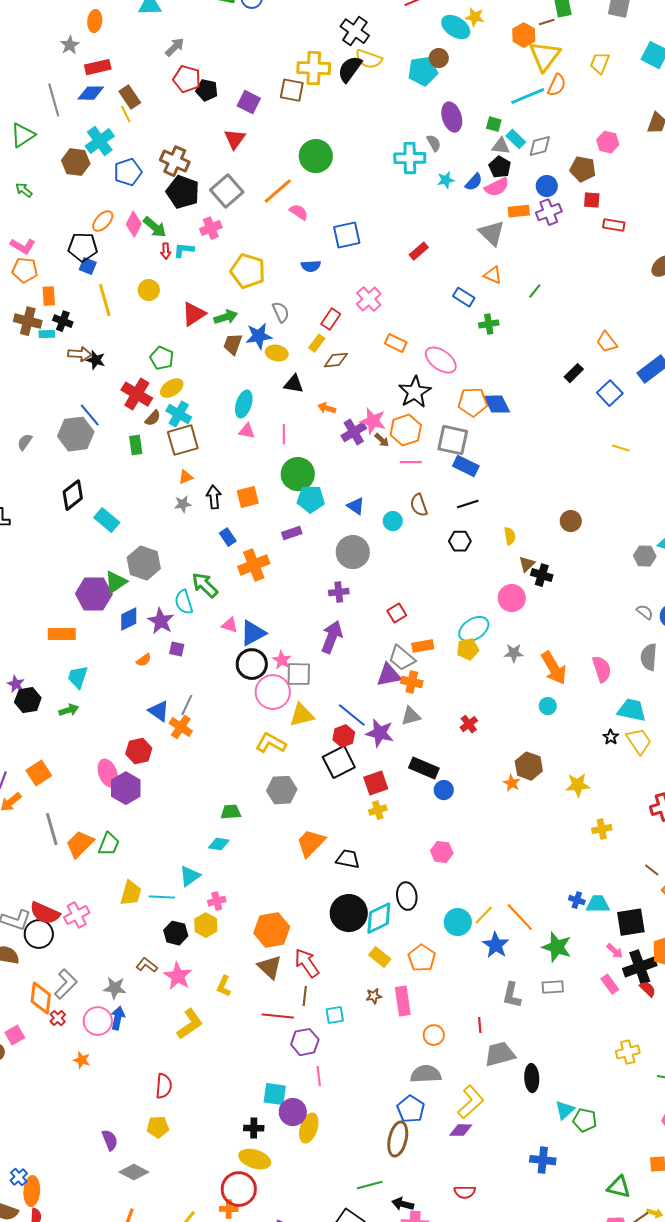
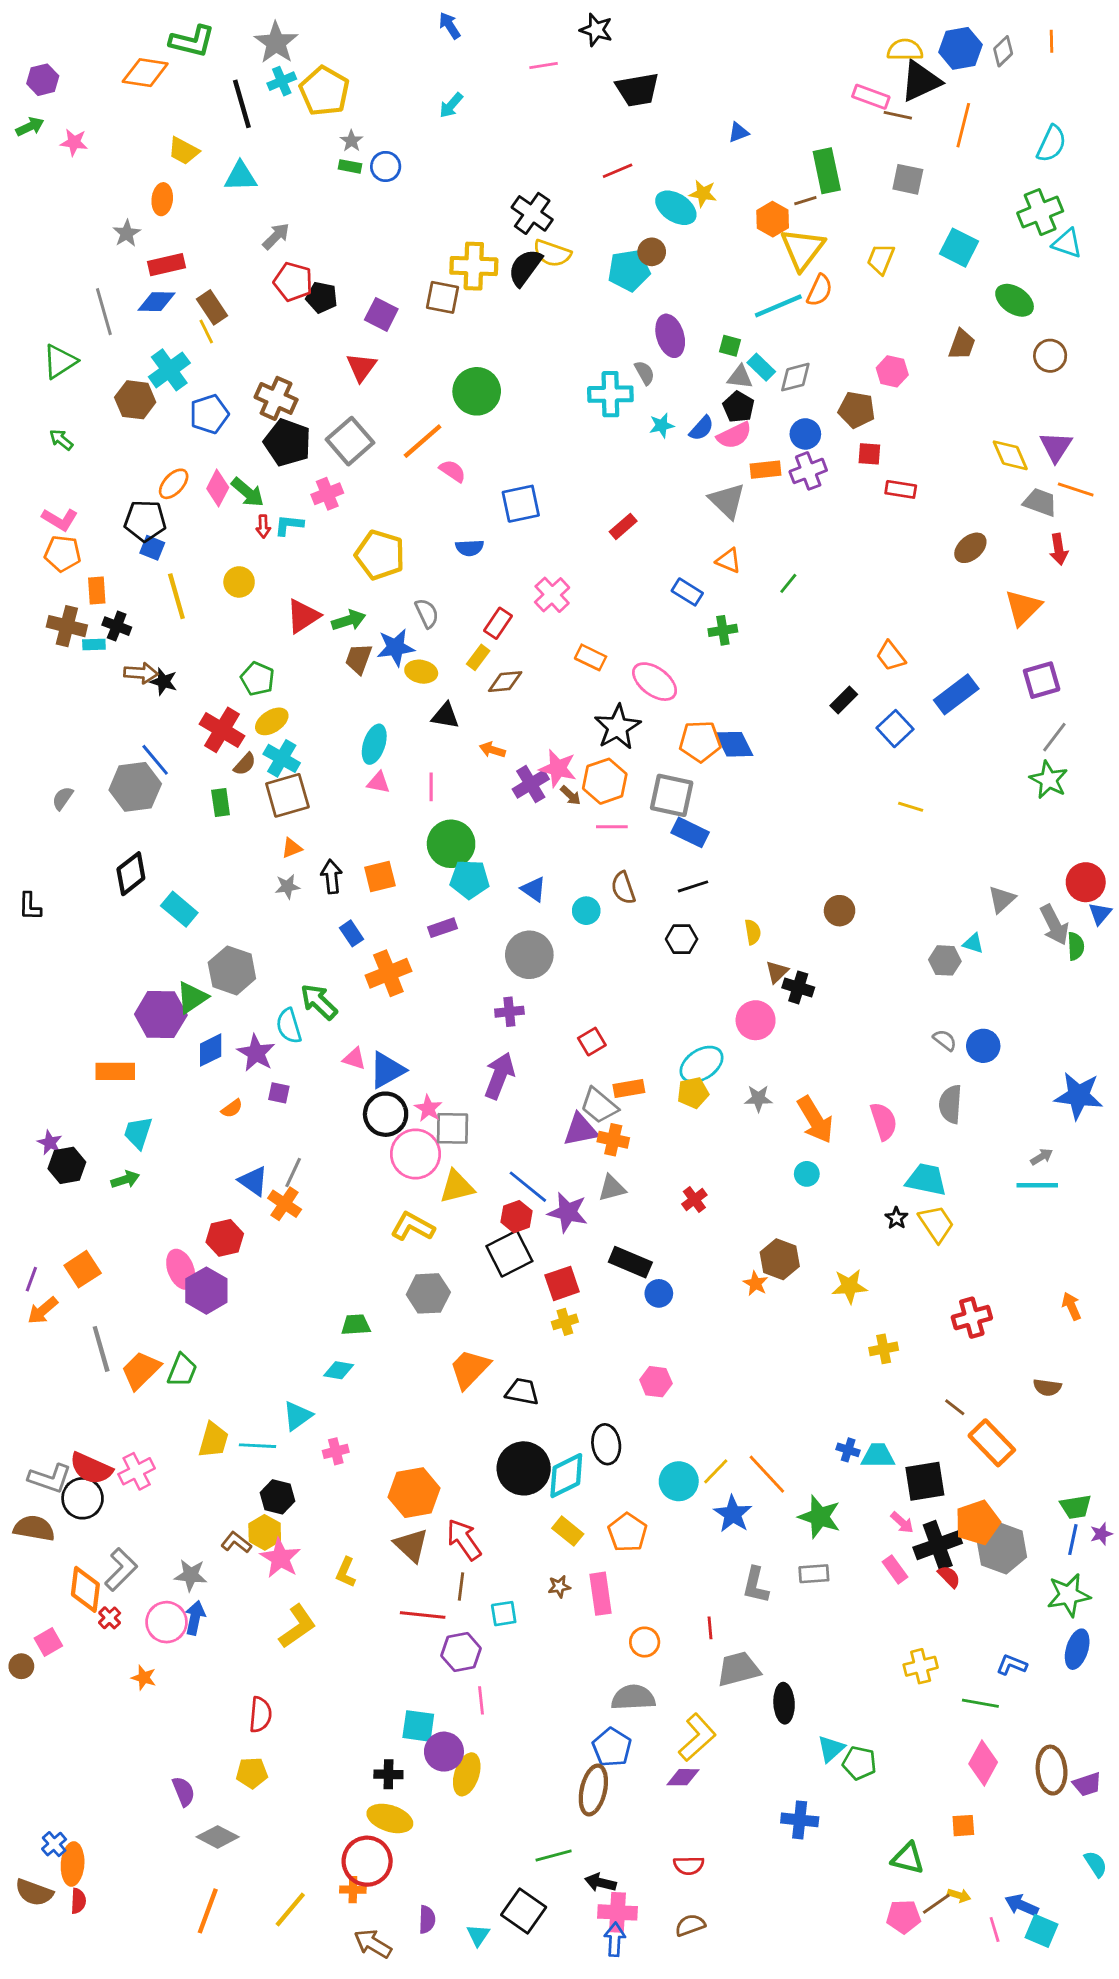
yellow hexagon: (206, 925) -> (265, 1532), moved

